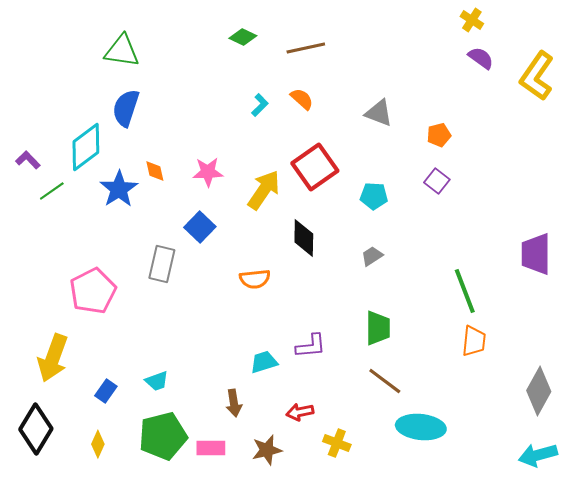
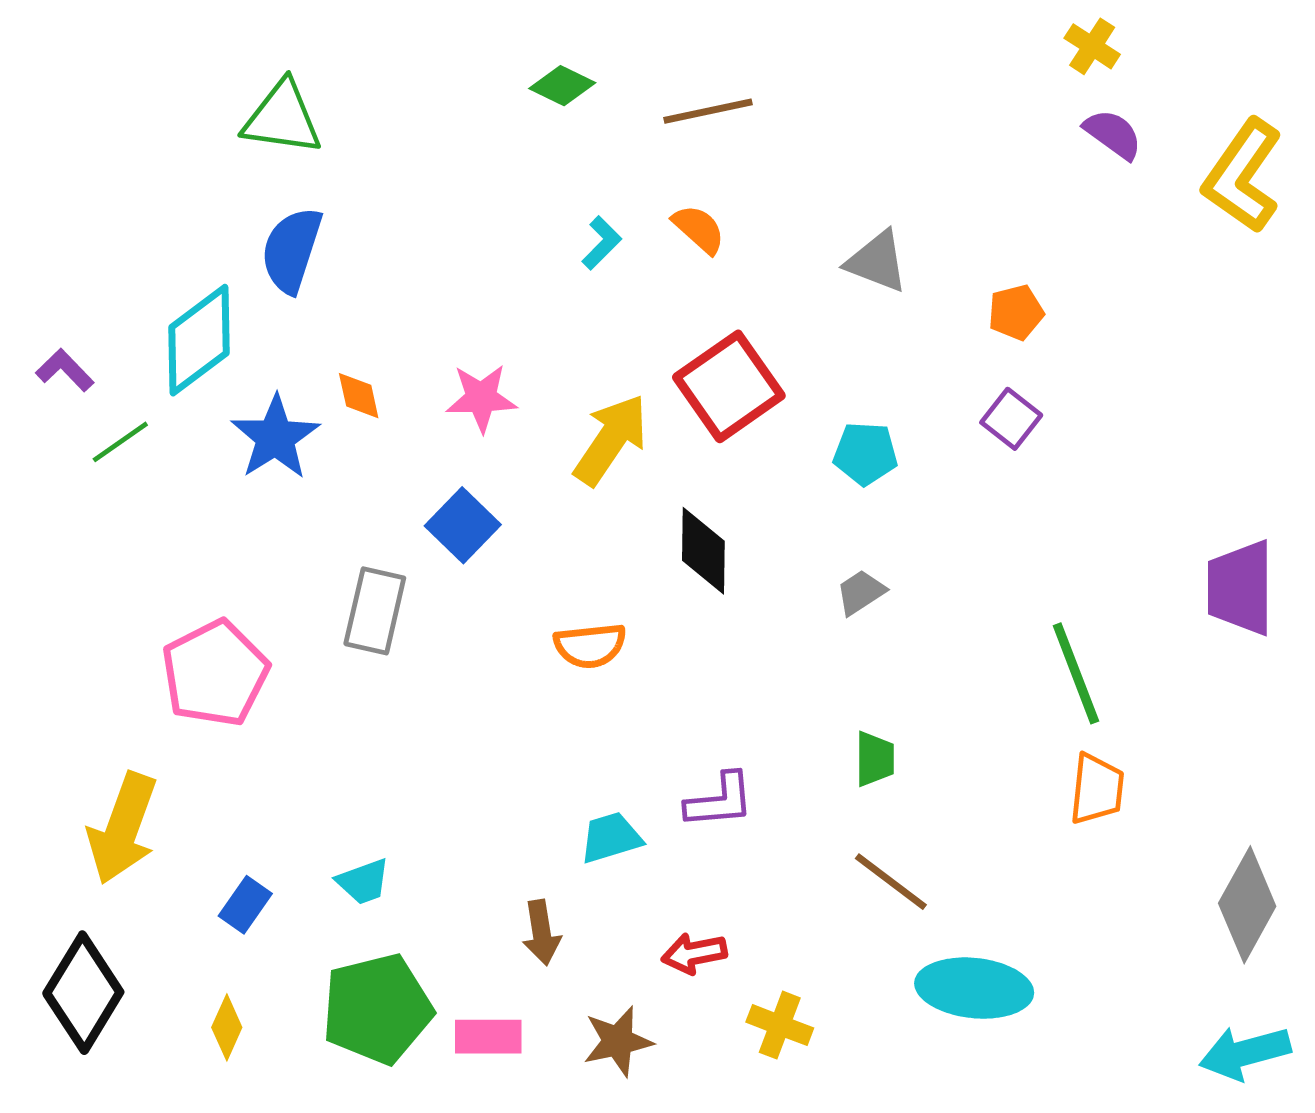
green trapezoid: (378, 328) -> (875, 759), size x0.7

